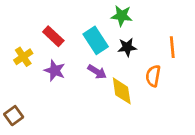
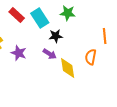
red rectangle: (53, 36) -> (17, 15), moved
cyan rectangle: (96, 40) -> (40, 18), moved
black star: (127, 47) -> (56, 36), moved

